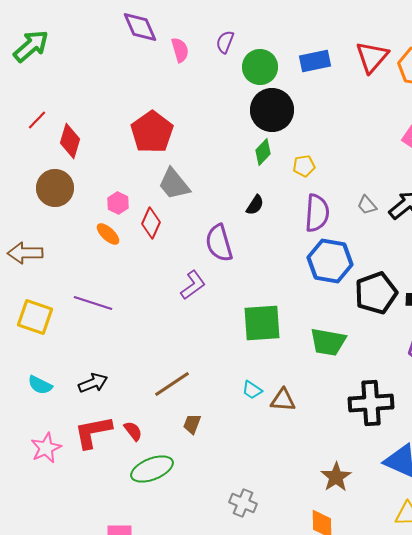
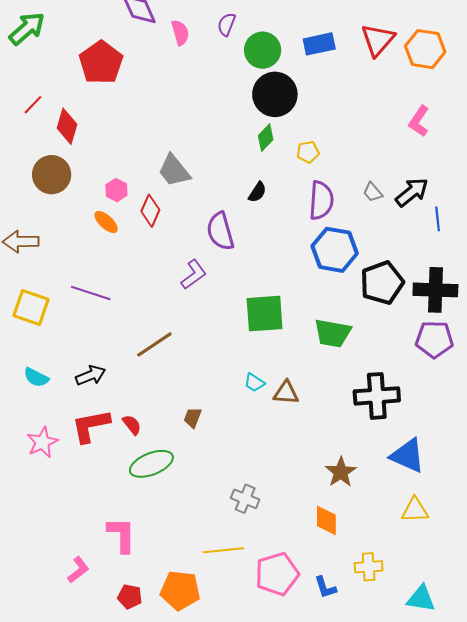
red pentagon: (152, 132) -> (101, 62), moved
brown line: (172, 384) -> (154, 344), moved

